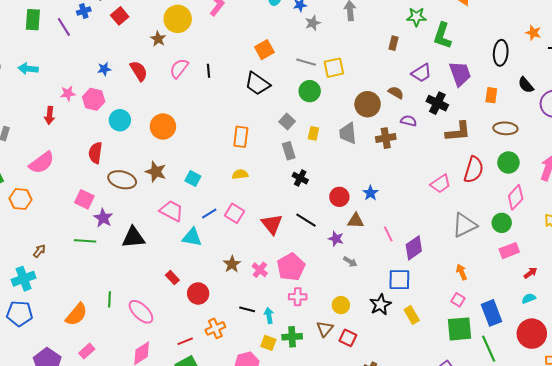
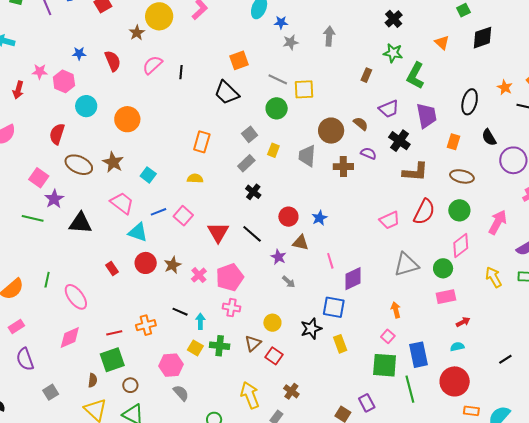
gray rectangle: (289, 151) -> (246, 163), turned 54
red circle: (198, 294) -> (146, 263), moved

